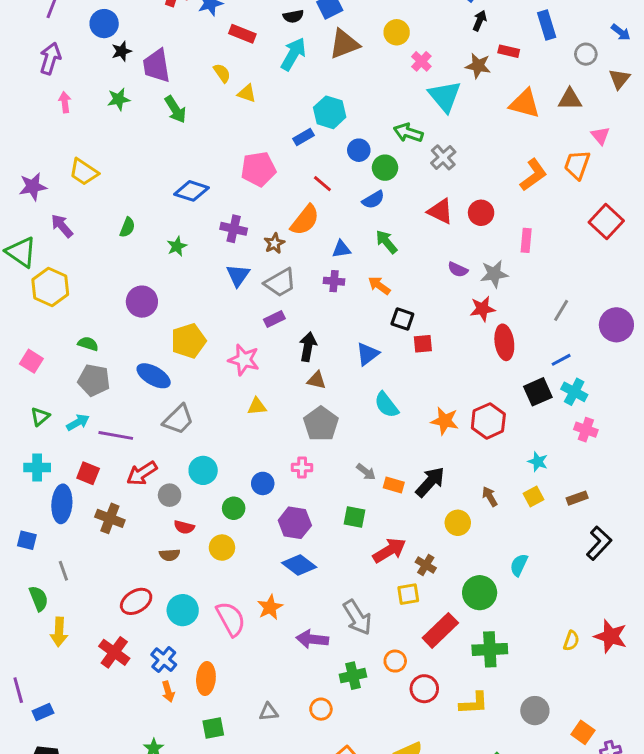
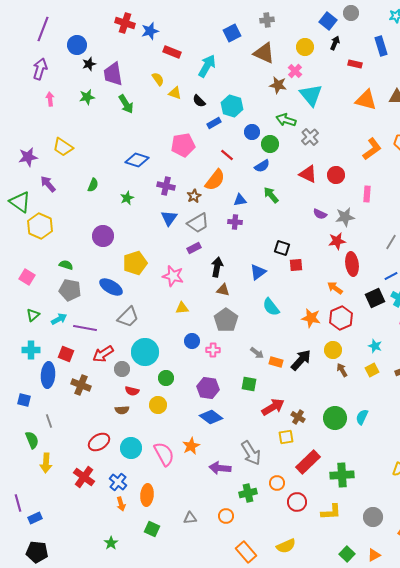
black semicircle: (293, 16) -> (199, 101), moved, turned 56
yellow circle: (397, 32) -> (305, 47), moved
brown triangle: (344, 44) -> (264, 53), moved, turned 45
brown star: (478, 66) -> (278, 85), moved
orange arrow: (379, 286) -> (335, 288), moved
cyan circle: (203, 470) -> (145, 352), size x1.4
blue circle: (263, 483) -> (192, 341), moved
yellow circle: (458, 523) -> (333, 350), moved
green circle: (480, 593) -> (335, 418), moved
green square: (213, 728) -> (152, 529), turned 35

